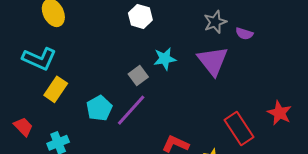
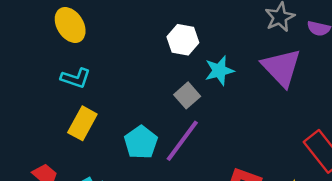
white hexagon: (140, 16) -> (183, 40), moved
cyan L-shape: (39, 59) -> (76, 78), moved, size x0.7

